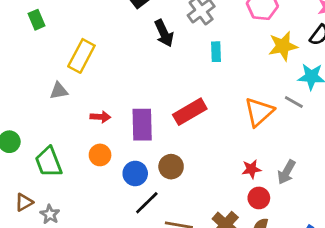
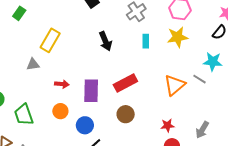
green rectangle: (36, 20) -> (19, 13), turned 56
black arrow: (164, 33) -> (105, 41), moved
yellow star: (283, 46) -> (177, 37), moved
brown circle: (171, 167) -> (126, 114), moved
gray arrow: (286, 172) -> (202, 130), moved

